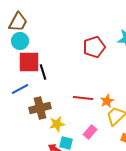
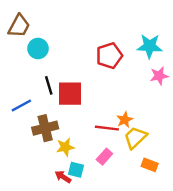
cyan circle: (20, 41) -> (38, 49), moved
red square: (29, 62) -> (70, 94), moved
red line: (83, 98) -> (107, 128), moved

